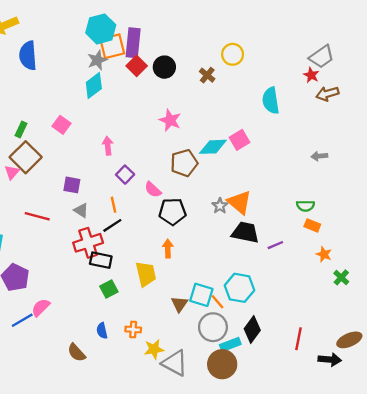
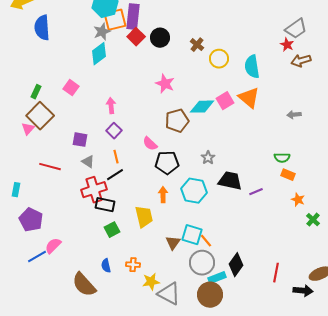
yellow circle: (233, 54) -> (219, 59), moved
purple square: (125, 175) -> (114, 131), moved
orange triangle: (240, 202) -> (249, 98), moved
cyan hexagon: (240, 288) -> (194, 191), moved
brown semicircle: (77, 353) -> (84, 285), size x1.5

